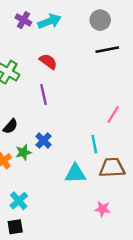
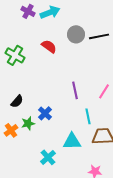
gray circle: (100, 20) -> (76, 34), moved
purple line: (44, 94) -> (75, 90), moved
cyan cross: (19, 201) -> (48, 157), moved

